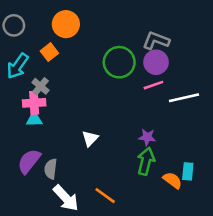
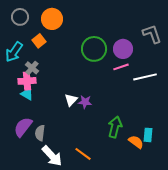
gray circle: (14, 25) -> (20, 17), moved
gray L-shape: (156, 41) -> (152, 34), moved, turned 50
cyan triangle: (34, 119) -> (27, 94), turned 32
purple star: (147, 137) -> (85, 102), moved
white triangle: (90, 138) -> (71, 100), moved

